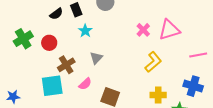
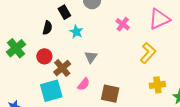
black semicircle: (56, 14) -> (47, 28), moved, turned -32
pink cross: (143, 30) -> (123, 24), moved
red circle: (49, 43) -> (44, 56), moved

